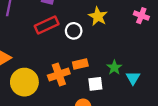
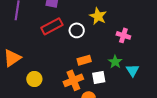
pink cross: (141, 16) -> (123, 35), moved
orange cross: (59, 74) -> (73, 80), moved
yellow circle: (24, 82) -> (34, 79), size x0.6

